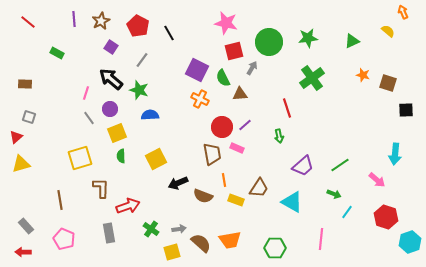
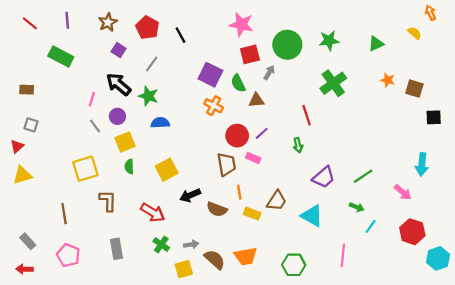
purple line: (74, 19) -> (67, 20), moved
green rectangle: (57, 53) -> (61, 57), size x1.6
red arrow: (128, 206) -> (153, 212), moved, turned 50

